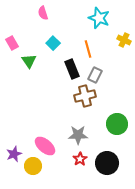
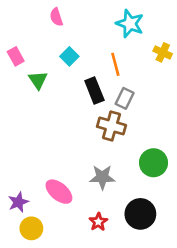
brown cross: (85, 96) -> (111, 126), turned 30
red star: (80, 159) -> (98, 222), moved
yellow circle: (33, 166) -> (31, 228), moved

